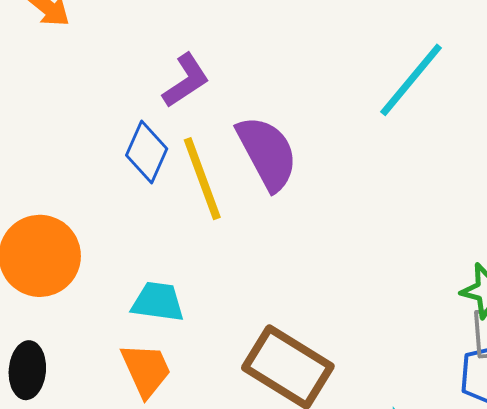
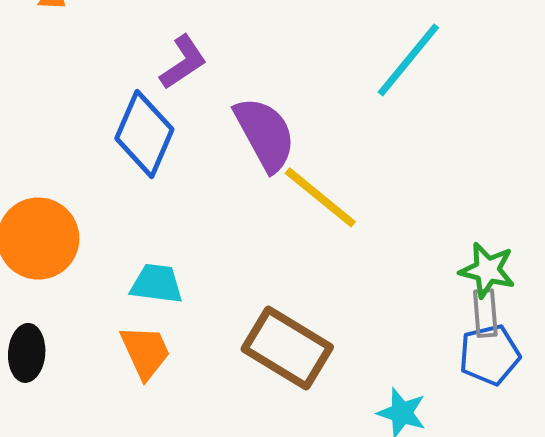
blue diamond: (147, 152) -> (144, 134), size x1.4
yellow line: (202, 179) -> (320, 197), moved, turned -30

